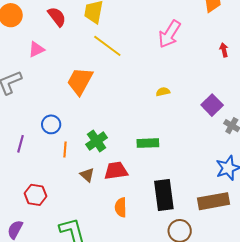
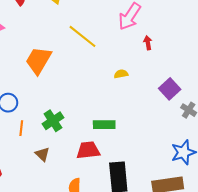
yellow line: (107, 46) -> (82, 36), moved
red arrow: (224, 50) -> (148, 43), moved
red trapezoid: (116, 171) -> (88, 150), moved

